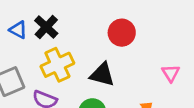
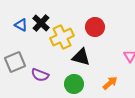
yellow cross: (57, 65) -> (62, 37), moved

